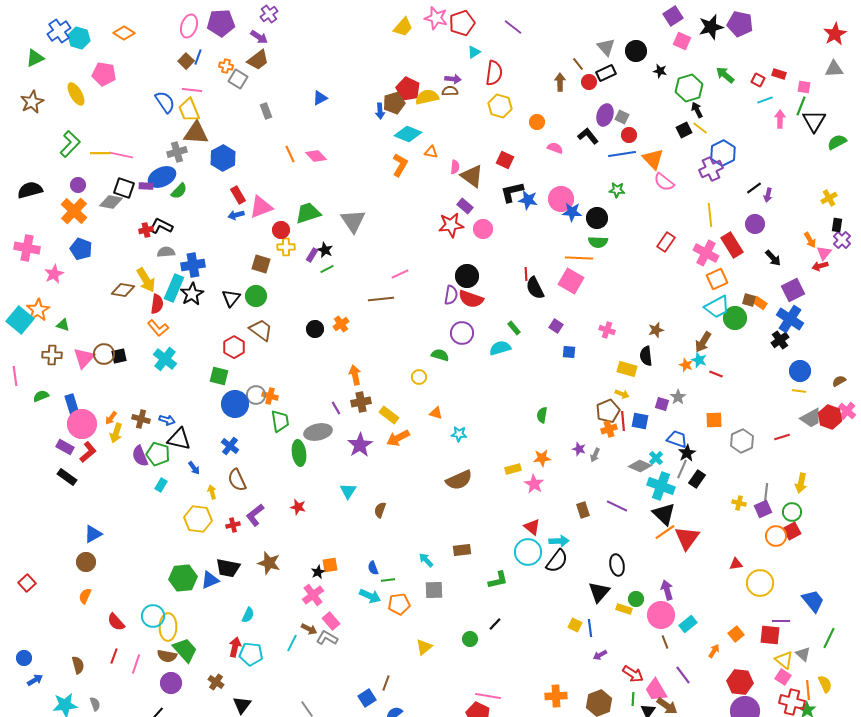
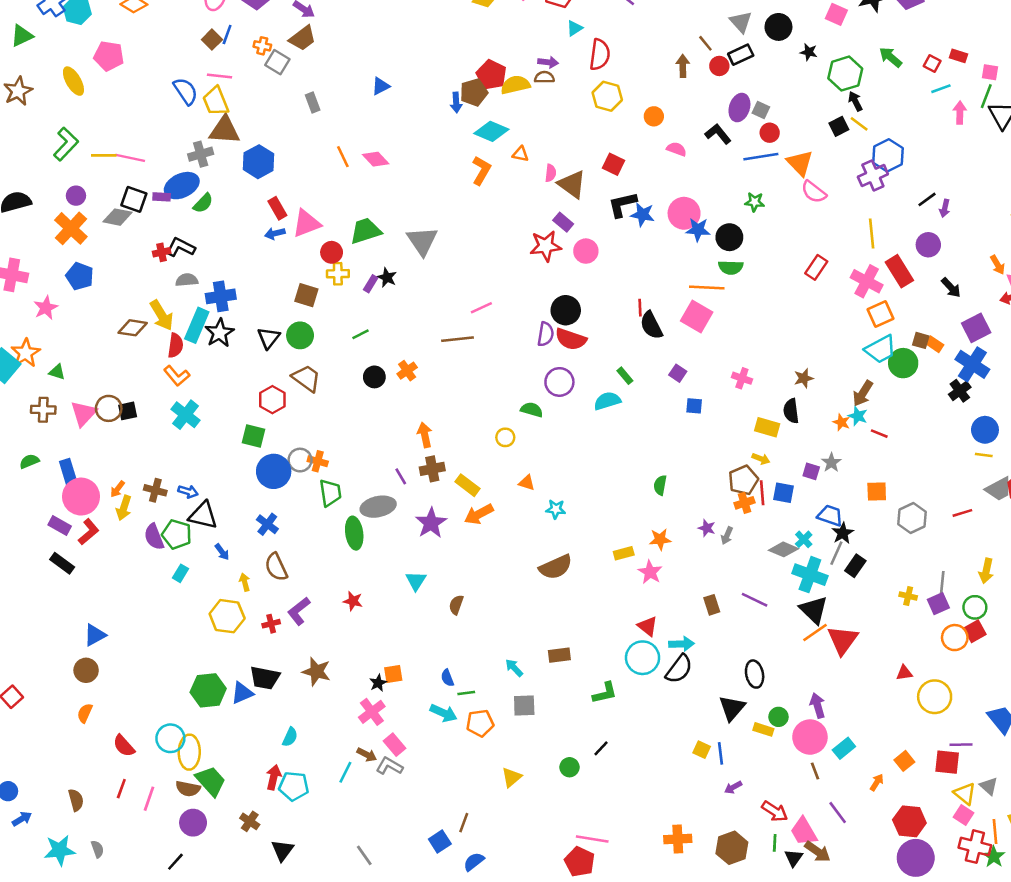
green line: (327, 269) -> (361, 334), moved

